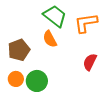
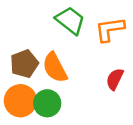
orange semicircle: (50, 39) -> (55, 68), moved, size x1.4
orange circle: (16, 79) -> (20, 101), size x1.6

